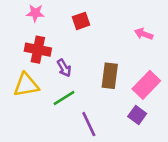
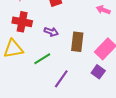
purple arrow: (64, 68) -> (51, 32), moved, turned -40
purple line: (89, 124) -> (61, 79), turned 60

